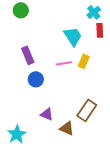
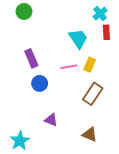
brown rectangle: (87, 110) -> (93, 94), moved
brown triangle: (67, 128) -> (90, 134), moved

